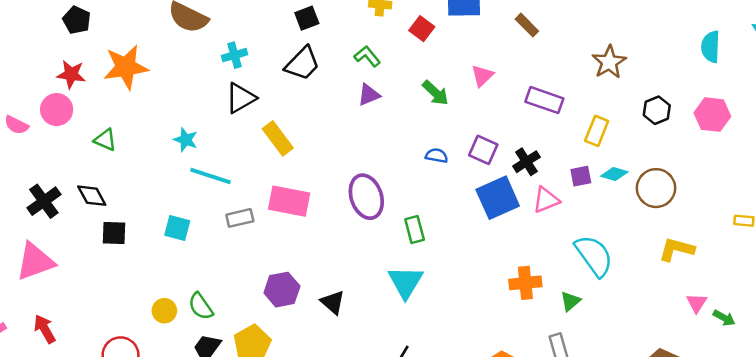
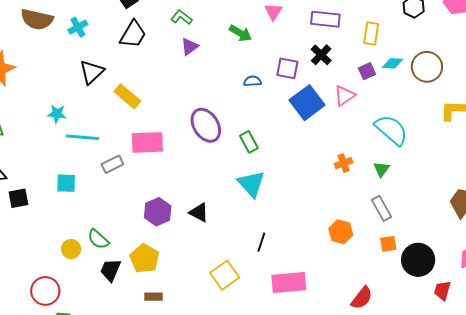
cyan cross: (235, 55) -> (78, 27), moved
black cross: (526, 162) -> (321, 55), moved
orange cross: (525, 283) -> (344, 163), size x0.7

